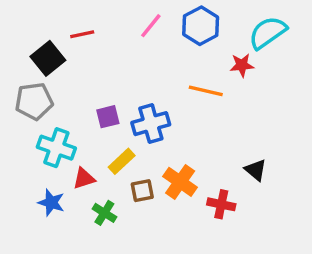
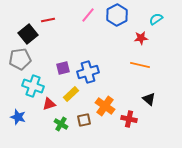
cyan semicircle: (268, 33) -> (156, 19), size x0.6
orange line: (206, 91) -> (140, 65), moved
brown square: (142, 191) -> (84, 120), moved
blue star: (51, 203) -> (18, 117), moved

